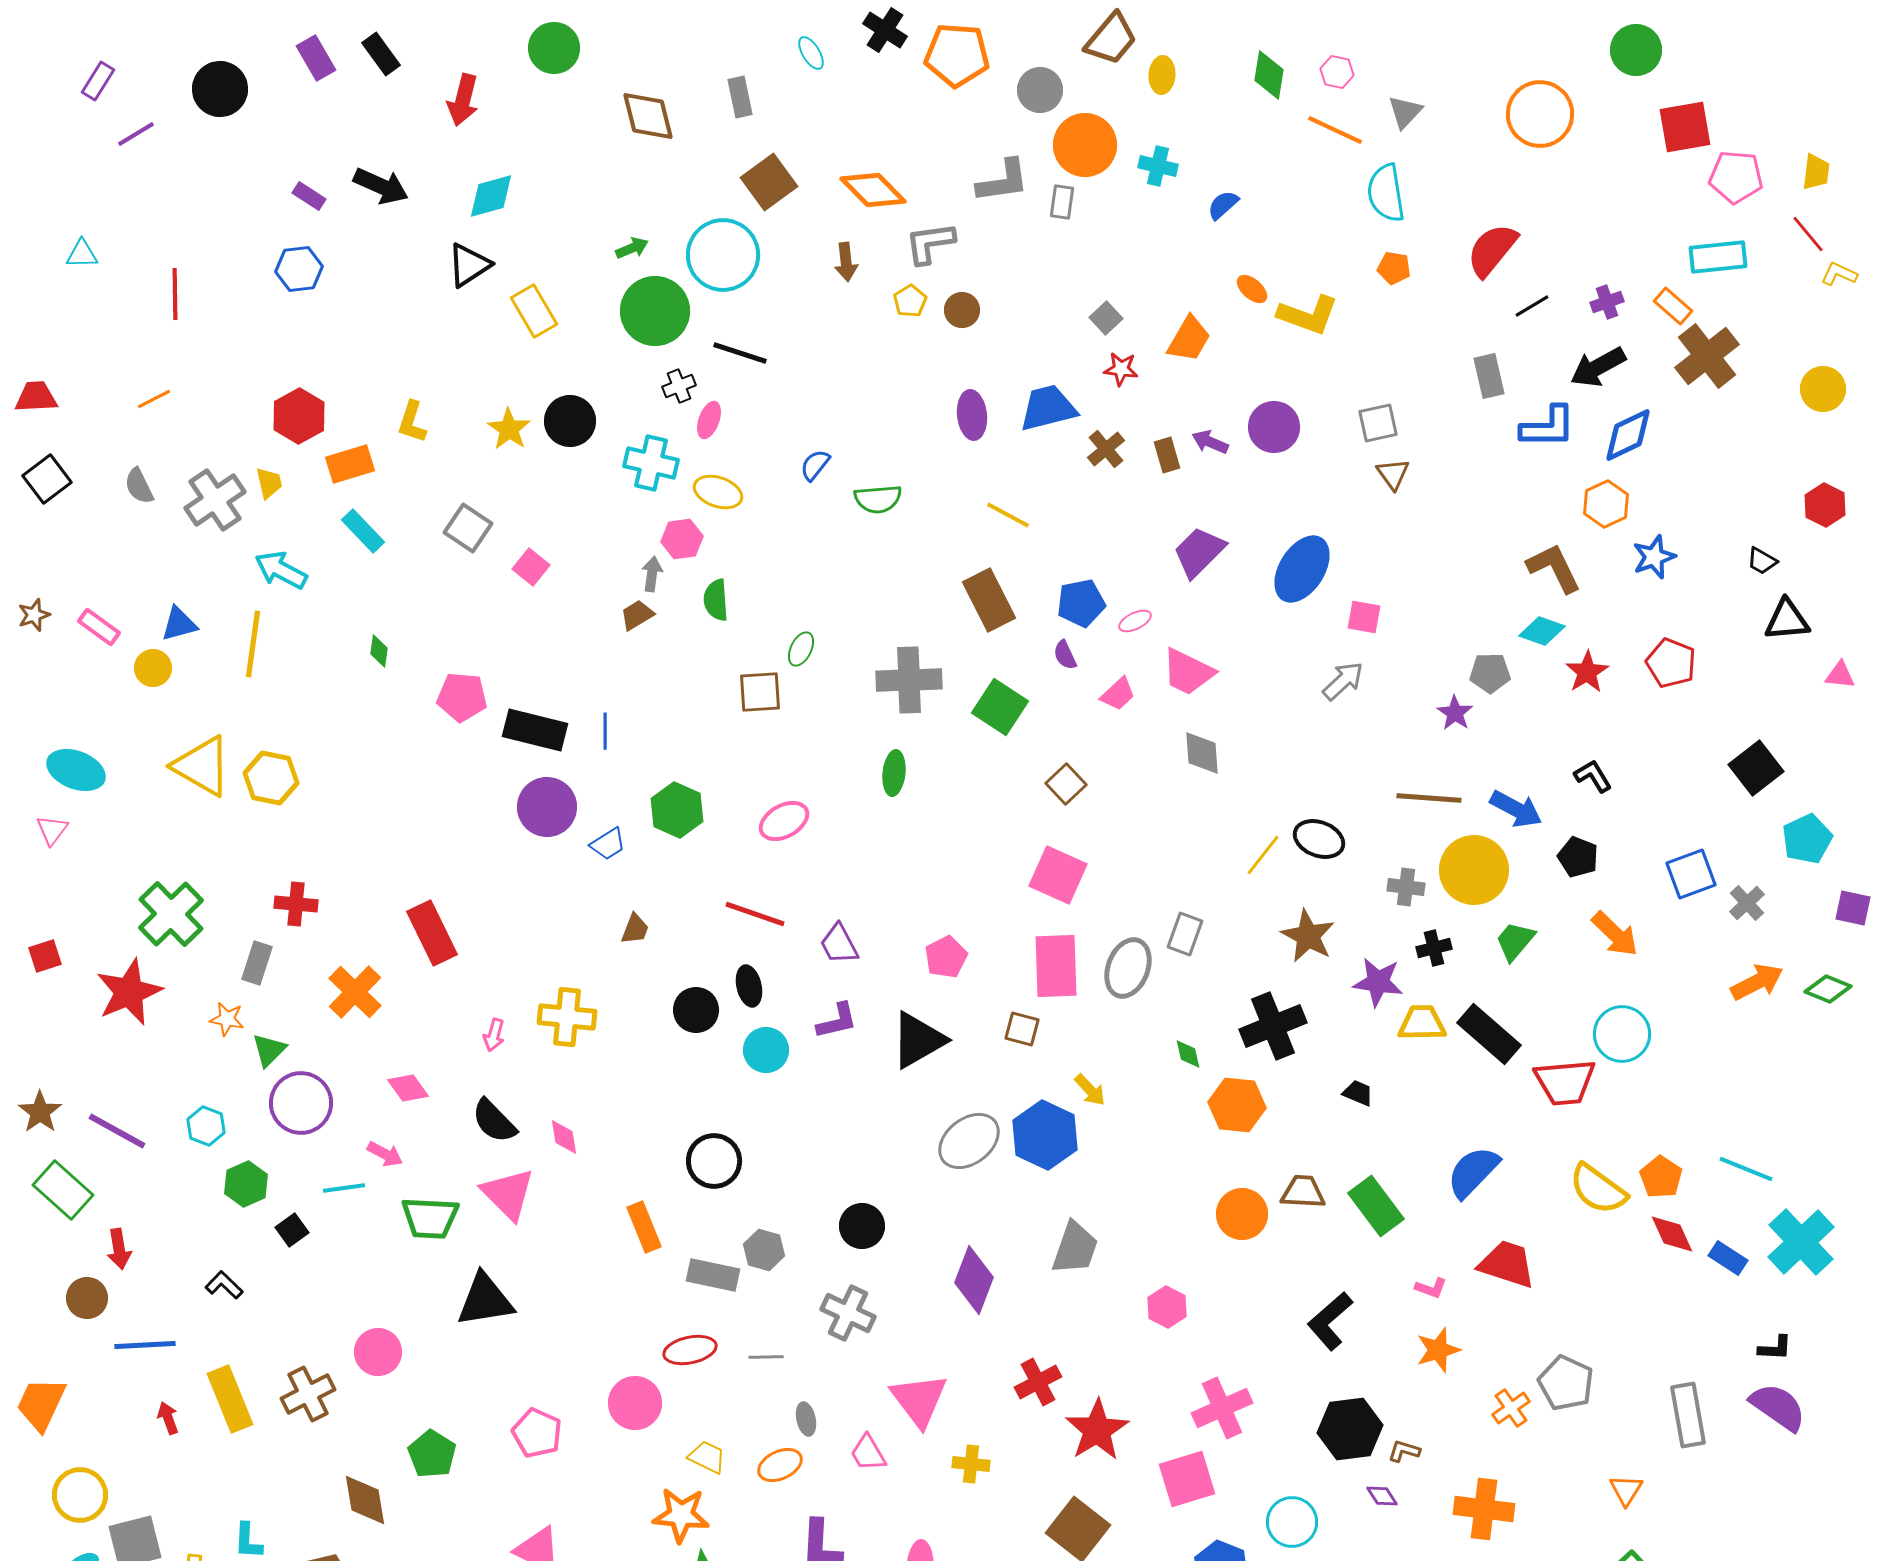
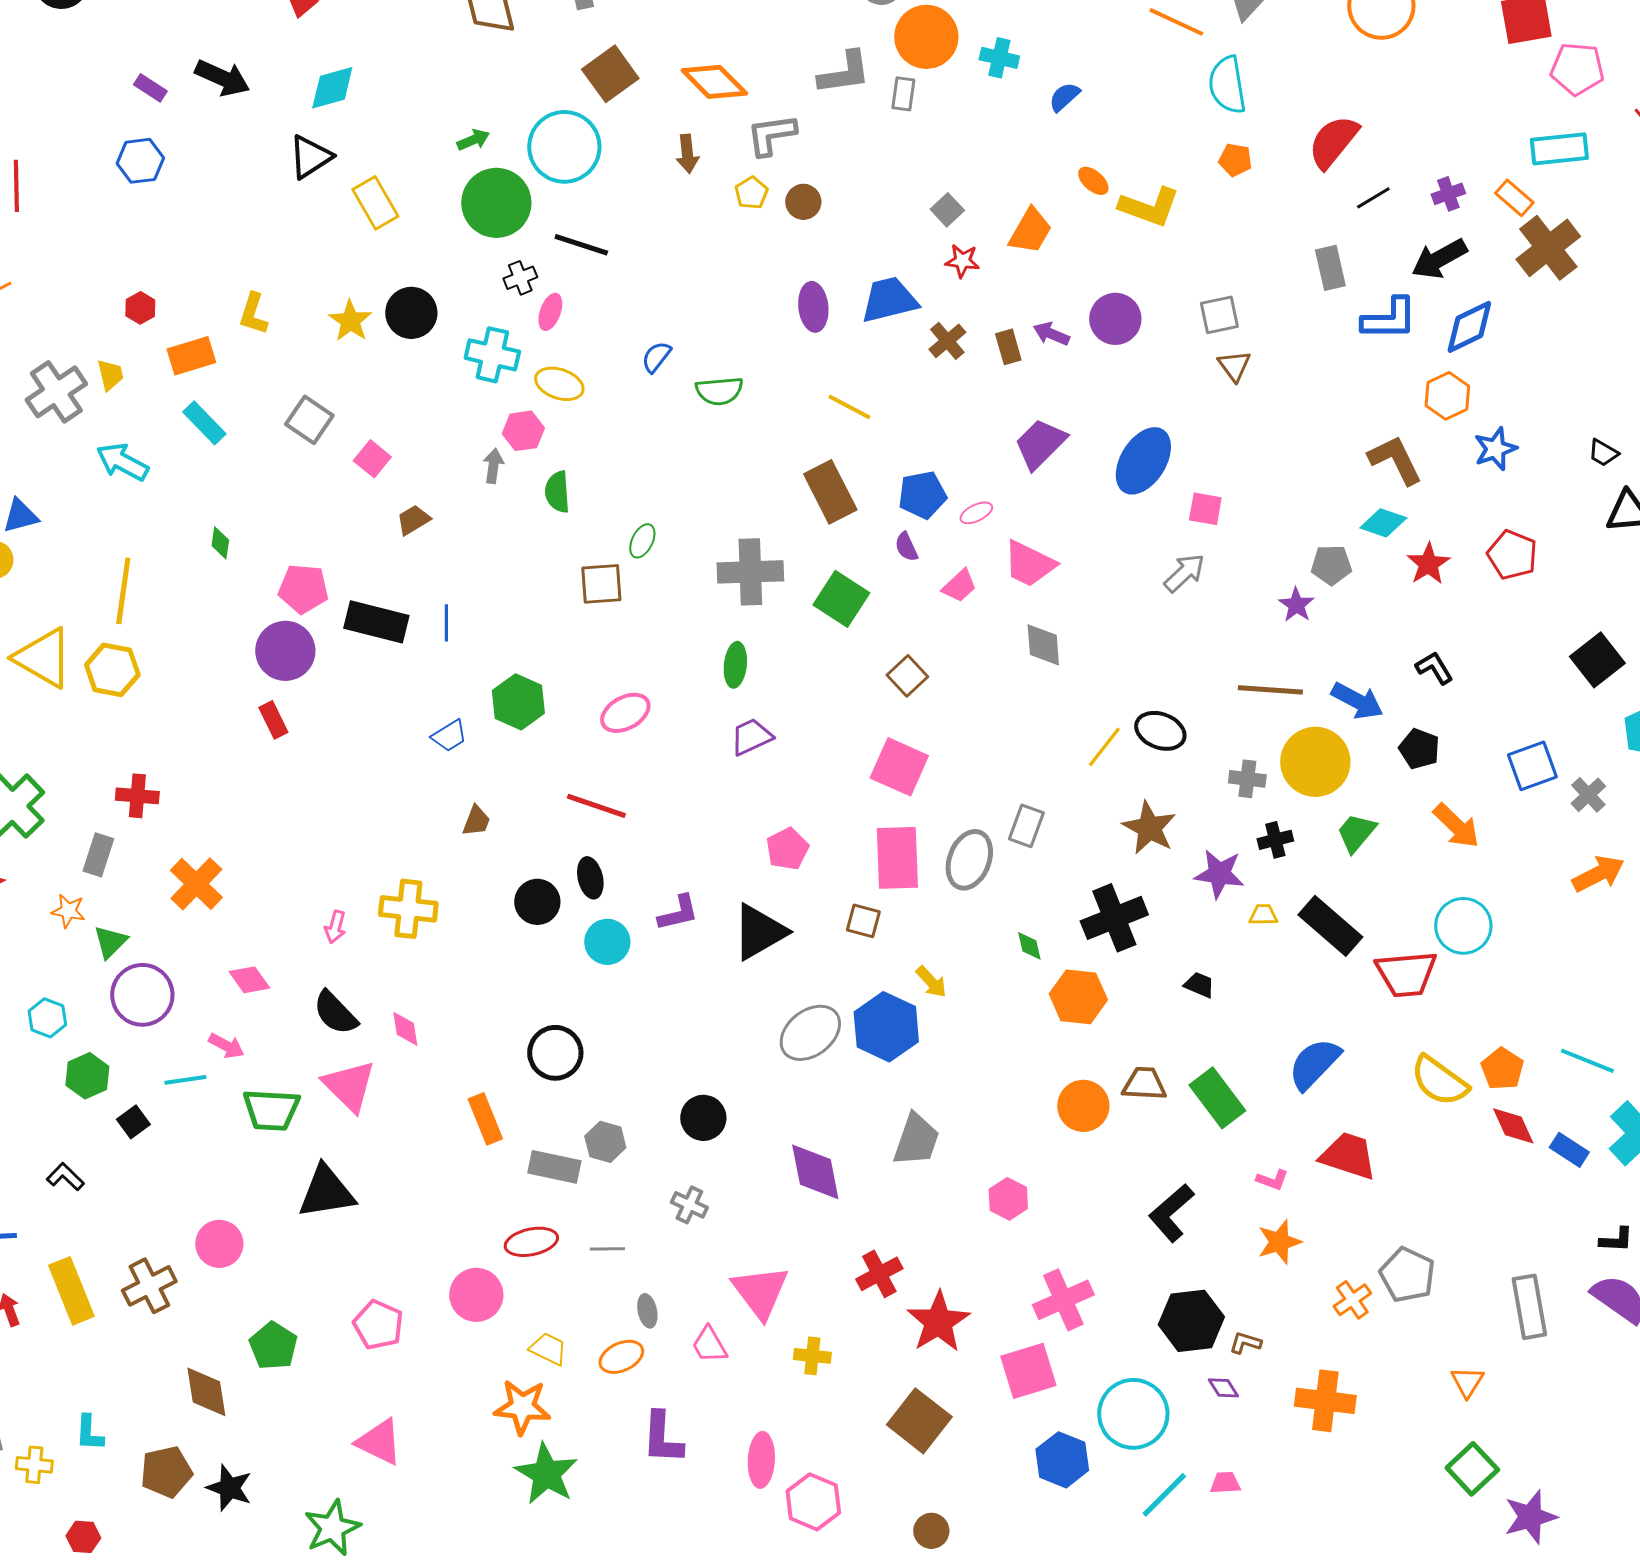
red hexagon: (299, 416) -> (140, 308), size x0.6
brown trapezoid: (637, 615) -> (413, 520), moved
yellow line: (253, 644) -> (123, 591), moved
purple circle: (547, 807) -> (285, 651), moved
red rectangle: (432, 933) -> (273, 720), moved, size x0.6
purple trapezoid: (839, 944) -> (751, 737), moved, turned 93
yellow trapezoid: (1422, 1023) -> (1263, 915), size x0.6
purple diamond: (974, 1280) -> (815, 1172), turned -32
gray cross: (848, 1313) -> (689, 1205), size x0.7
cyan circle: (1292, 1522) -> (1133, 1414), size x1.4

